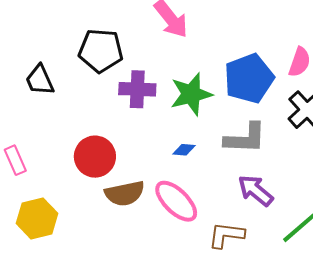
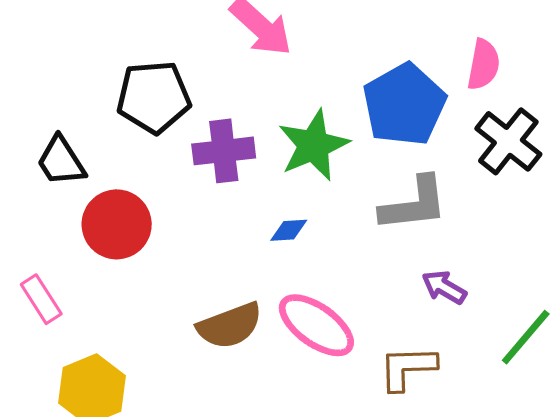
blue diamond: (184, 150) -> (289, 230), moved
red circle: (95, 157) -> (117, 224), moved
purple arrow: (255, 191) -> (444, 287), size x0.7

